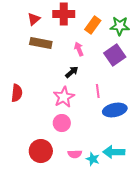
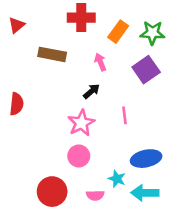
red triangle: (34, 19) -> (17, 25), moved
red semicircle: (17, 93) -> (17, 104), moved
blue ellipse: (115, 110) -> (146, 159), moved
cyan star: (93, 159) -> (117, 179), moved

